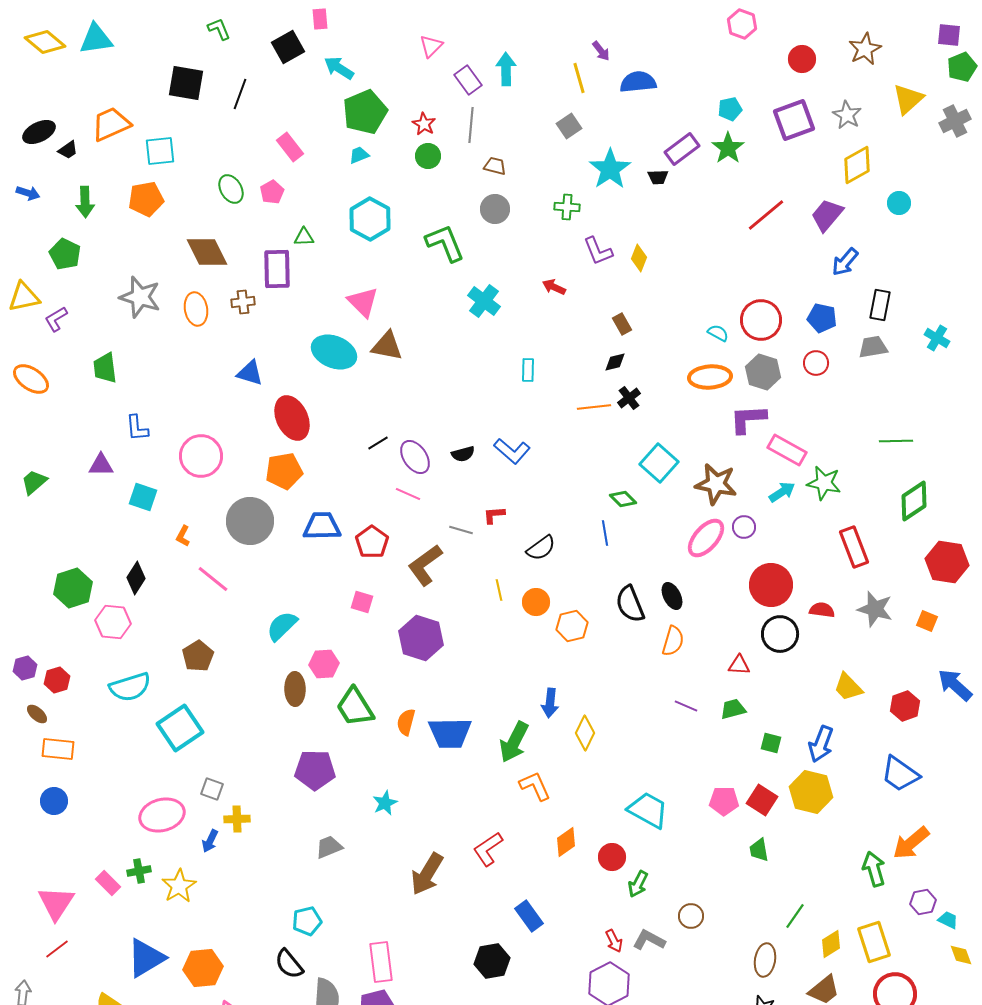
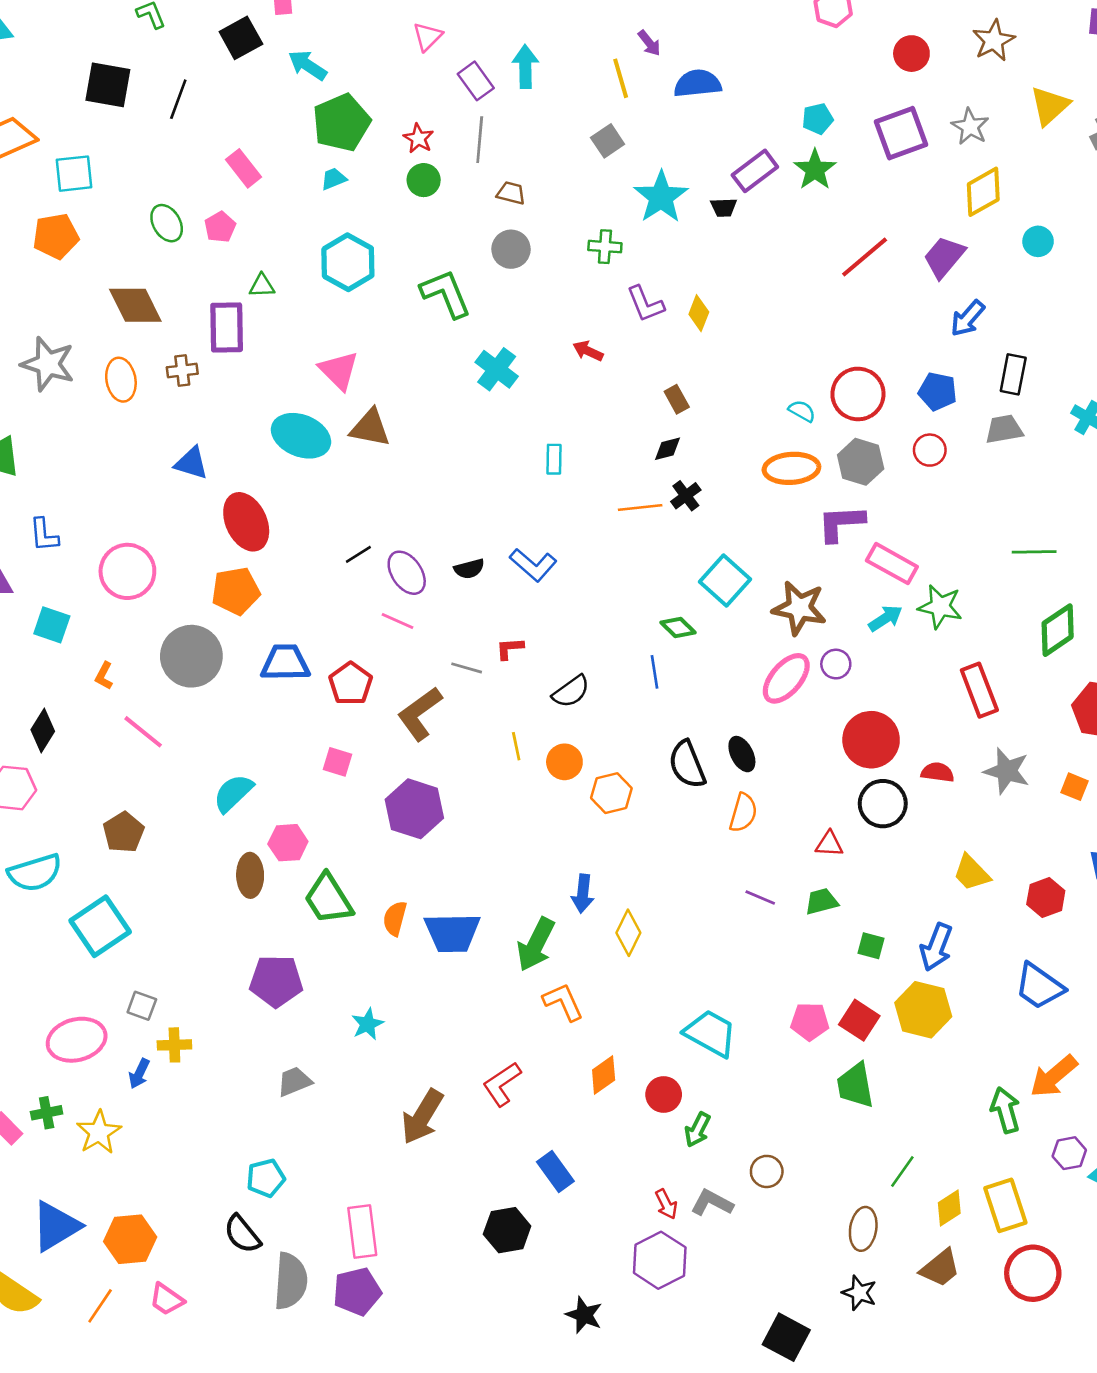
green trapezoid: (759, 850) -> (855, 1085), size x1.5

